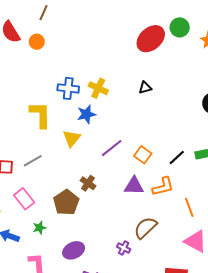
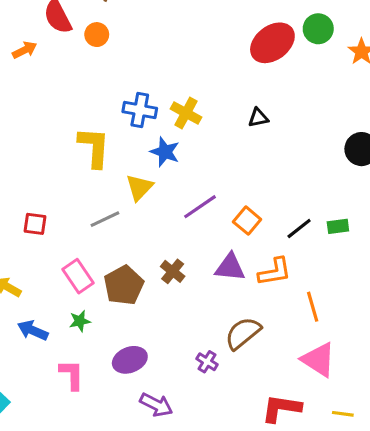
blue star: (86, 114) -> (165, 152), turned 30
gray line: (33, 161) -> (105, 219), moved
brown cross: (88, 183) -> (173, 271), moved
pink rectangle: (24, 199) -> (78, 276), moved

